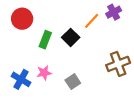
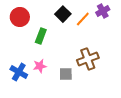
black square: (71, 37) -> (63, 14), moved
brown cross: (118, 64) -> (88, 59), moved
gray square: (73, 82) -> (66, 74), turned 32

